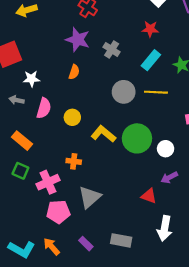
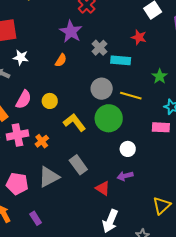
cyan rectangle: (151, 60) -> (121, 60), moved, turned 42
pink semicircle: (44, 108) -> (24, 100), moved
green circle: (137, 138) -> (109, 118), moved
orange cross: (74, 161) -> (42, 141), turned 32
pink cross: (48, 182) -> (17, 135), moved
gray rectangle: (121, 240) -> (78, 165), moved, turned 30

